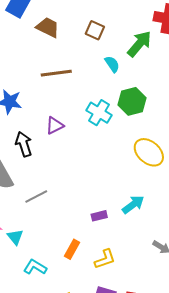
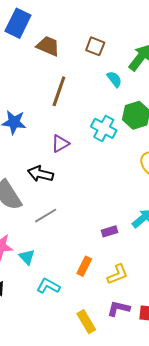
brown line: (56, 73) -> (59, 91), turned -60
black arrow: (24, 144) -> (40, 174), moved, turned -55

